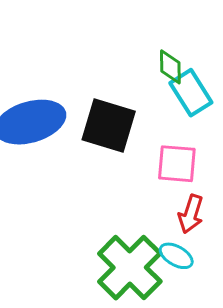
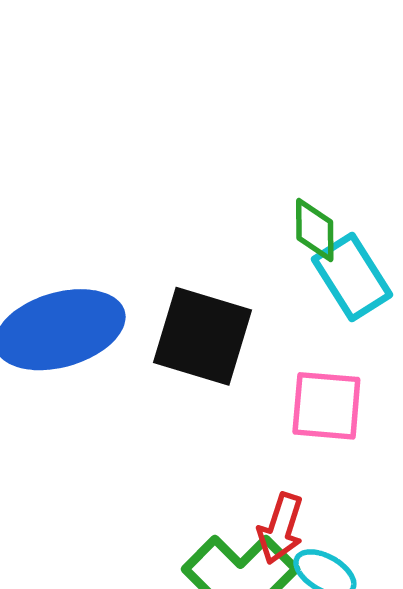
red arrow: (191, 214) -> (281, 529), moved

